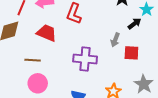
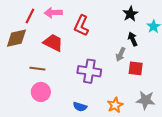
black arrow: (134, 24) -> (133, 39), moved, turned -80
gray star: (144, 84) -> (146, 100), turned -30

